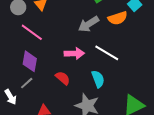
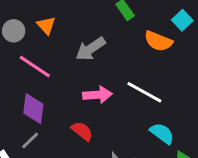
orange semicircle: (118, 18) -> (158, 41), turned 42
gray arrow: (89, 24) -> (90, 49), moved
cyan semicircle: (98, 79) -> (162, 133), moved, turned -30

